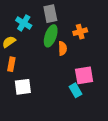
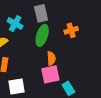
orange semicircle: (62, 48) -> (51, 58), moved
pink square: (84, 75) -> (50, 74), moved

